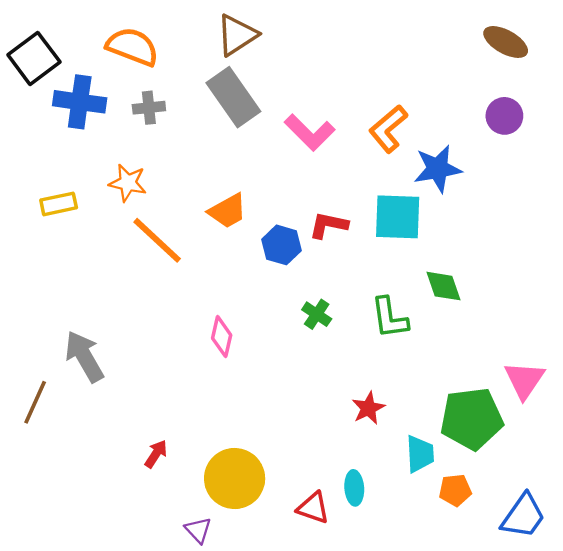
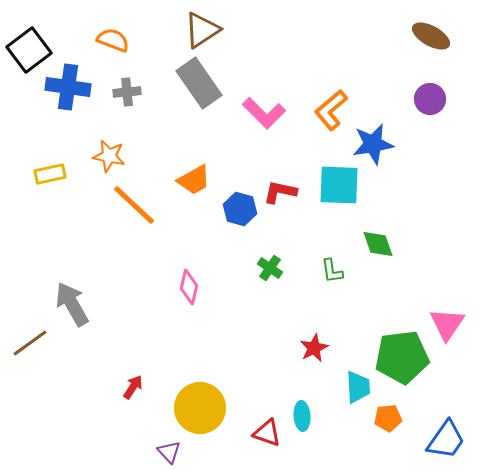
orange semicircle: (132, 47) -> (113, 40), size x0.7
green L-shape: (389, 318) -> (332, 271), size x0.7
brown line: (35, 402) -> (30, 343), turned 30

